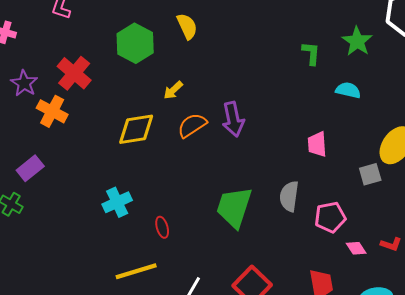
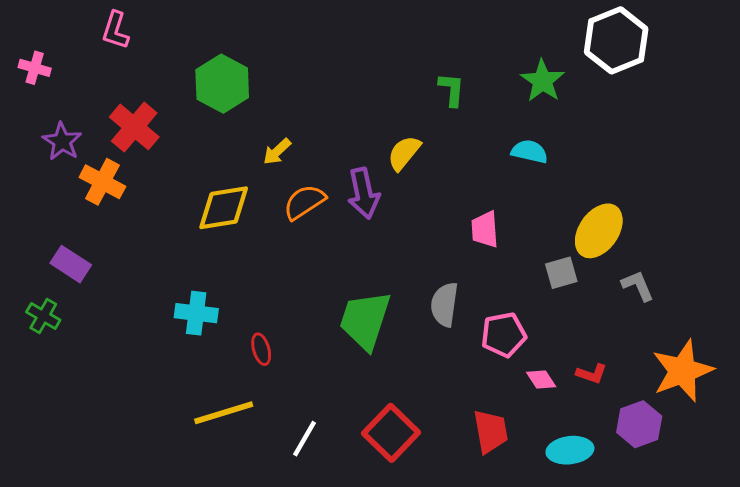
yellow semicircle: (187, 26) -> (404, 153), moved, turned -116
green L-shape: (311, 53) -> (452, 89), moved
purple rectangle: (30, 168) -> (71, 264), turned 72
cyan cross: (117, 202) -> (196, 313), turned 32

